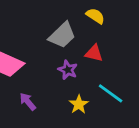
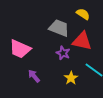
gray trapezoid: (62, 35) -> (59, 28), turned -115
red triangle: (94, 53) -> (82, 41), size x1.5

